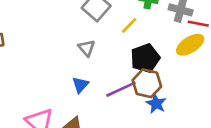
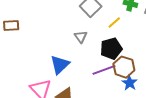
black pentagon: (145, 58) -> (111, 49), moved
blue triangle: (80, 85) -> (60, 65), moved, size x1.5

